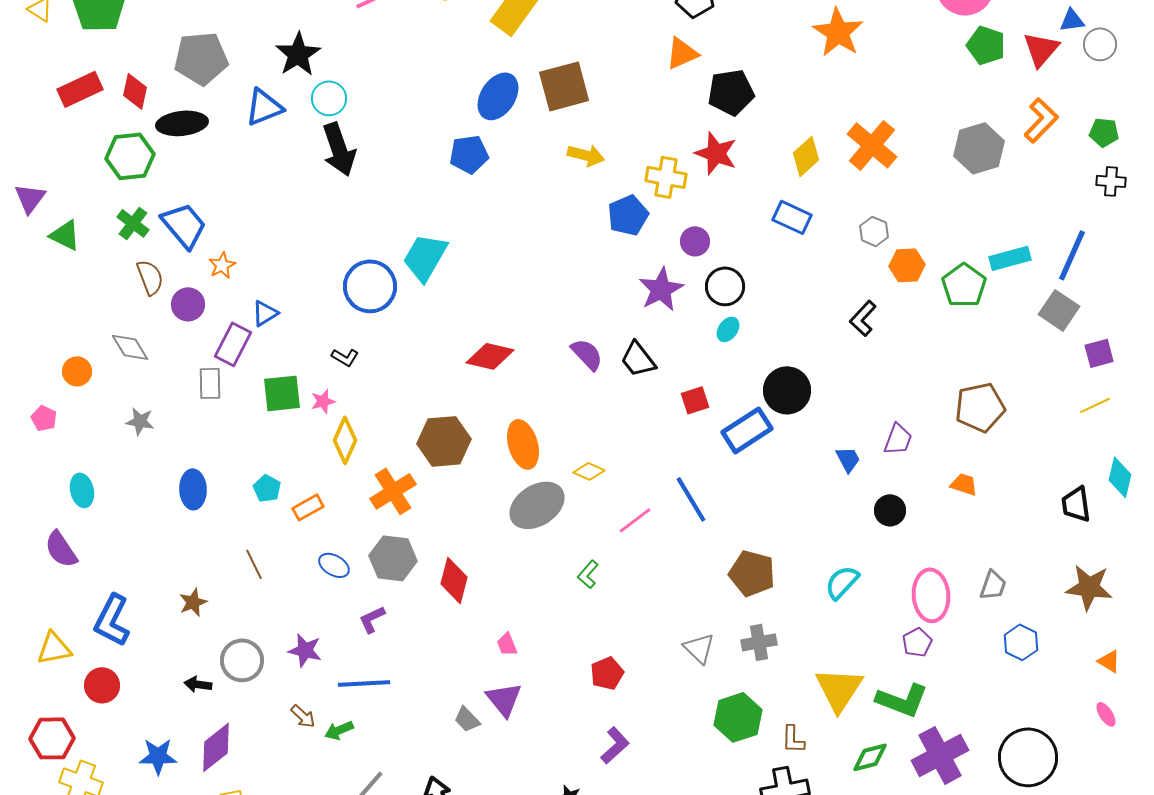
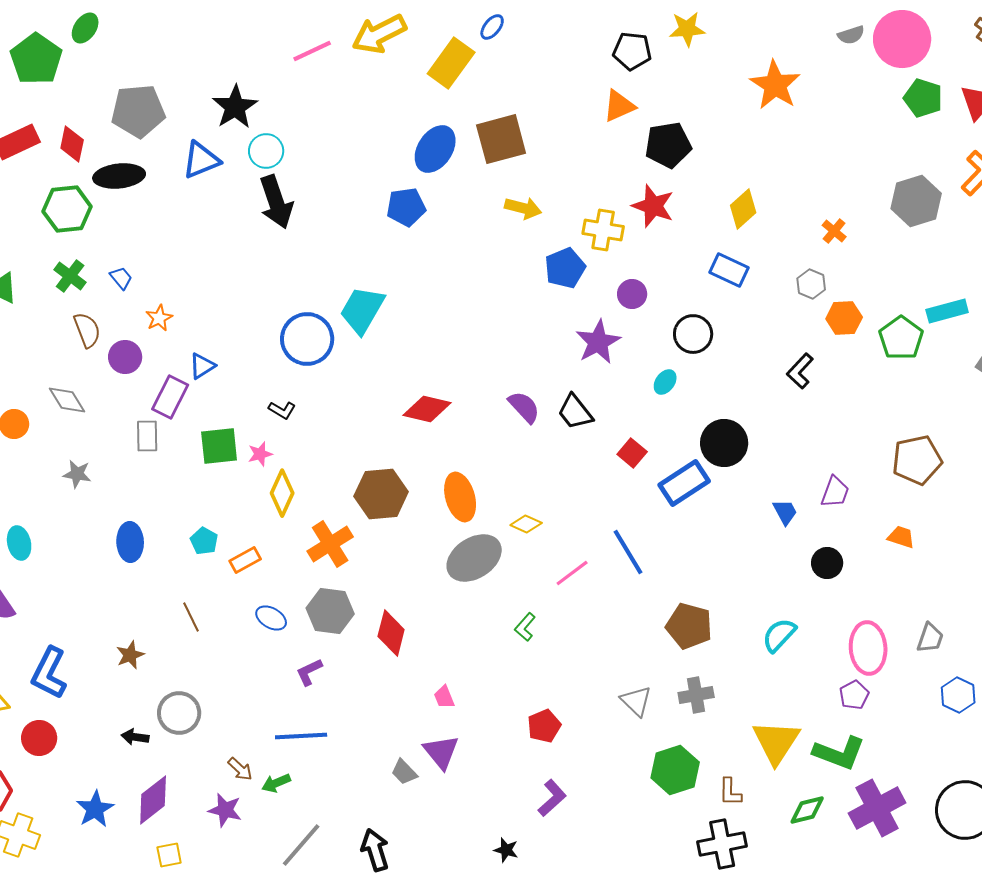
orange cross: (872, 145) -> (834, 231), moved, size x0.5
blue trapezoid: (184, 225) -> (121, 278), size x0.5
black circle: (725, 286) -> (693, 334), moved
red square: (695, 400) -> (632, 453), turned -32
purple star: (305, 650) -> (225, 810), moved
blue star: (158, 756) -> (95, 809), turned -30

